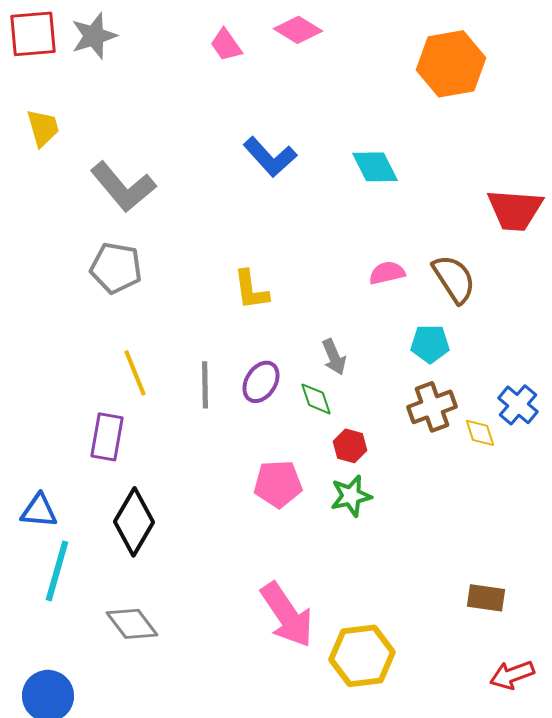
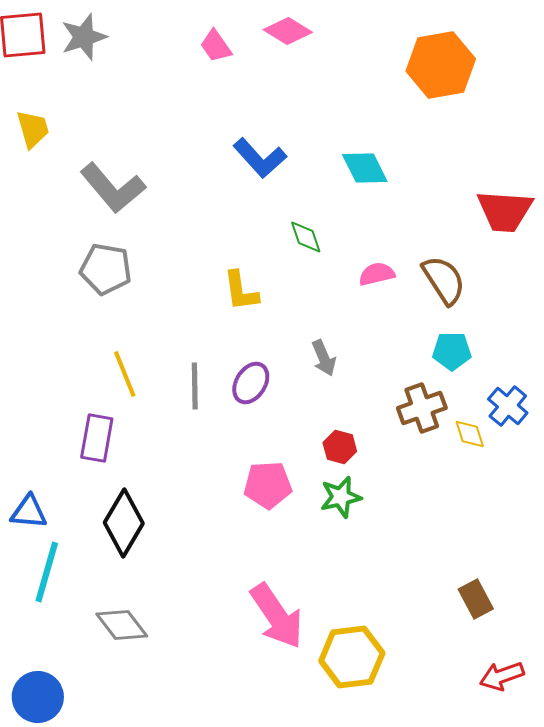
cyan pentagon: (430, 344) -> (452, 351), moved
green diamond: (316, 399) -> (306, 237), moved
brown rectangle: (486, 598) -> (476, 599), turned 54

